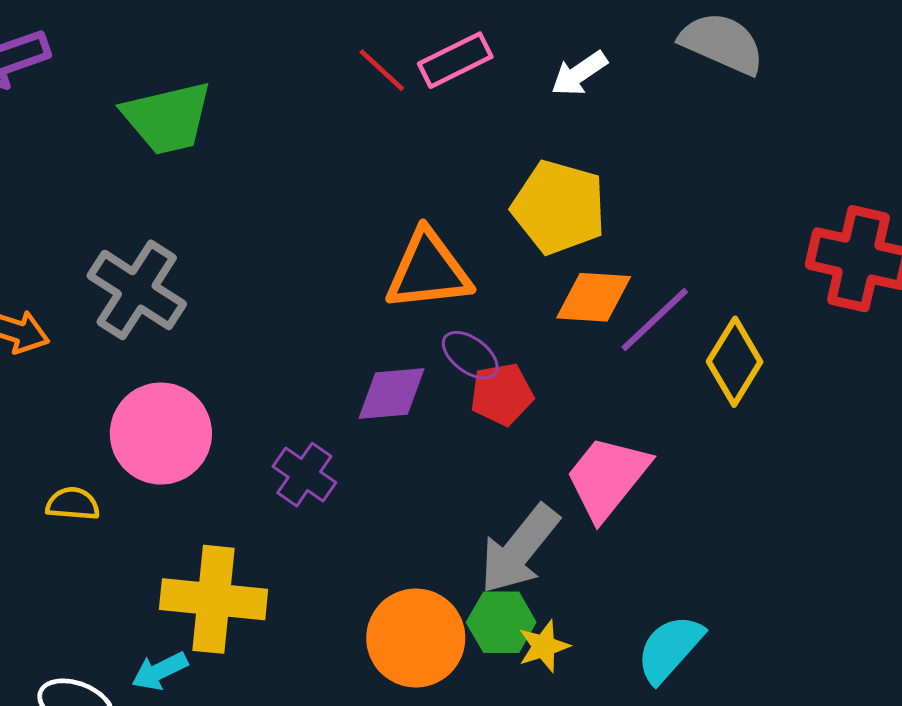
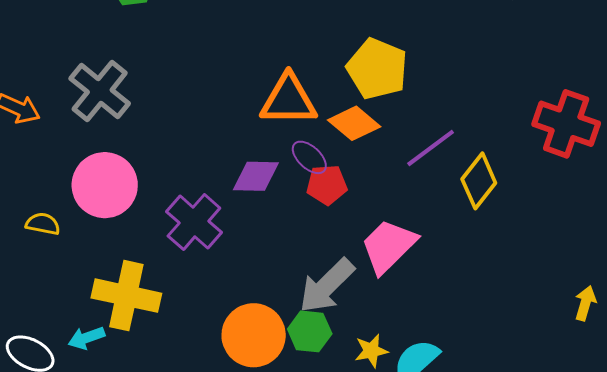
orange diamond: (594, 297) -> (354, 123), moved, turned 30
purple cross: (304, 475) -> (194, 222), size x1.4
yellow star: (544, 646) -> (371, 351), moved

